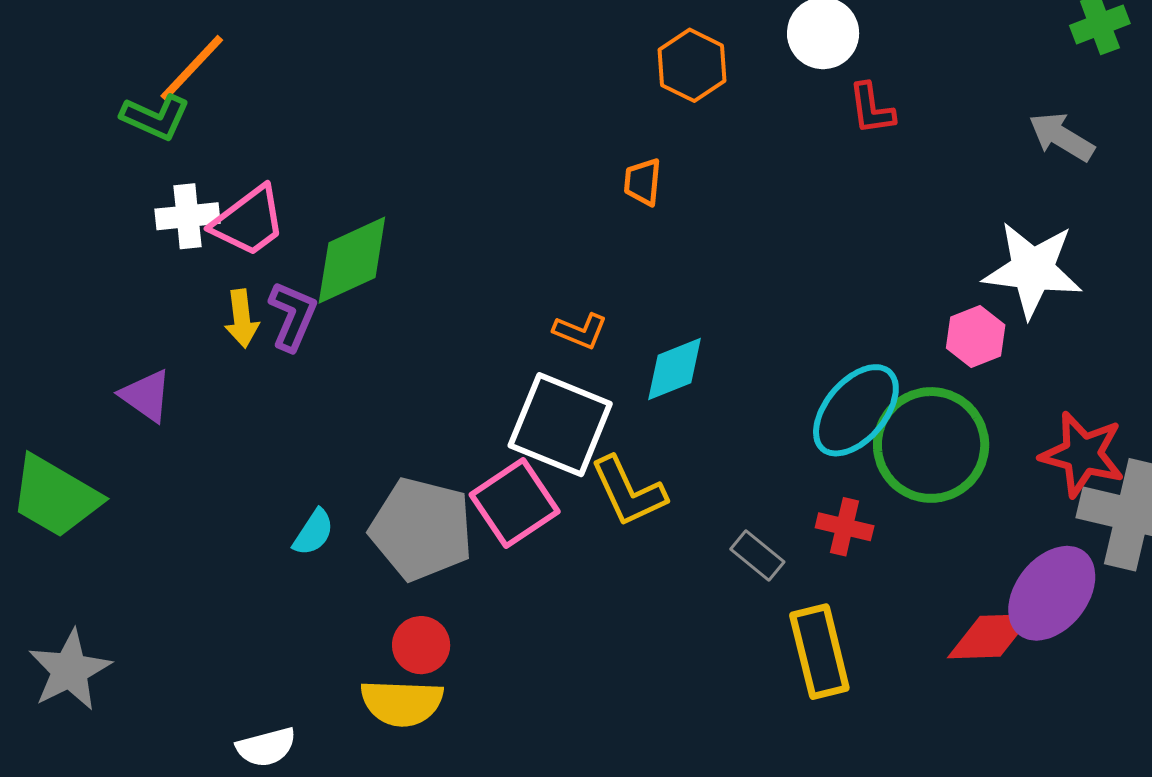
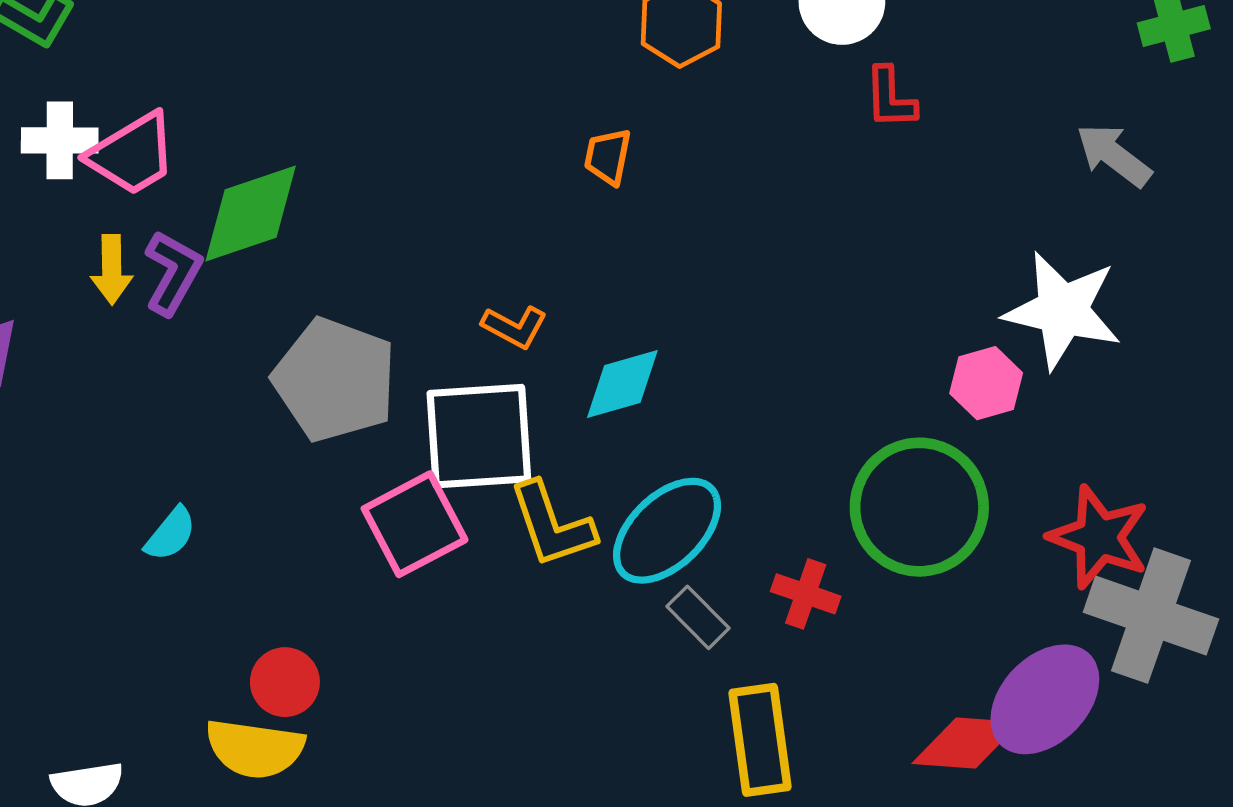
cyan ellipse: (856, 410) -> (667, 531), moved
white square: (560, 425) -> (479, 436), turned -32
gray pentagon: (421, 529) -> (335, 380), moved

